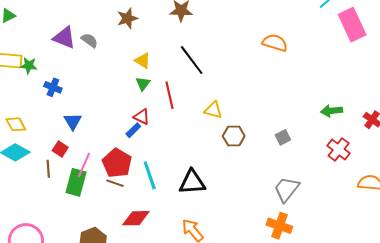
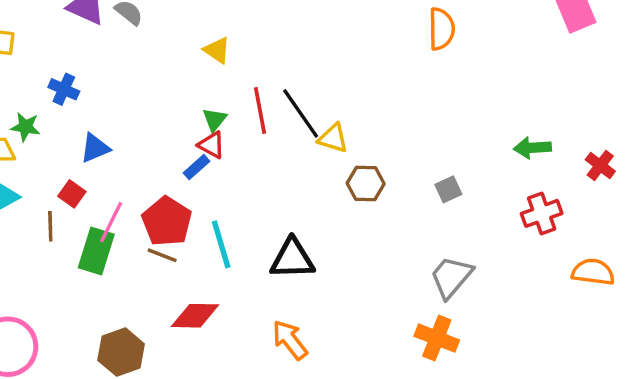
orange semicircle: (275, 43) -> (441, 29), turned 70
black line: (192, 60) -> (301, 113), moved
green star: (29, 66) -> (25, 127), moved
green triangle: (143, 84) -> (215, 120), moved
blue triangle: (73, 121) -> (95, 148), turned 36
red cross: (339, 149) -> (542, 213), turned 30

